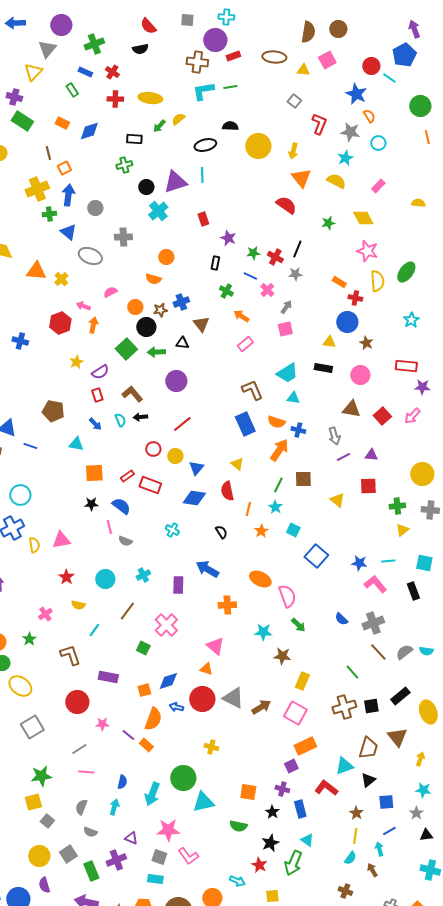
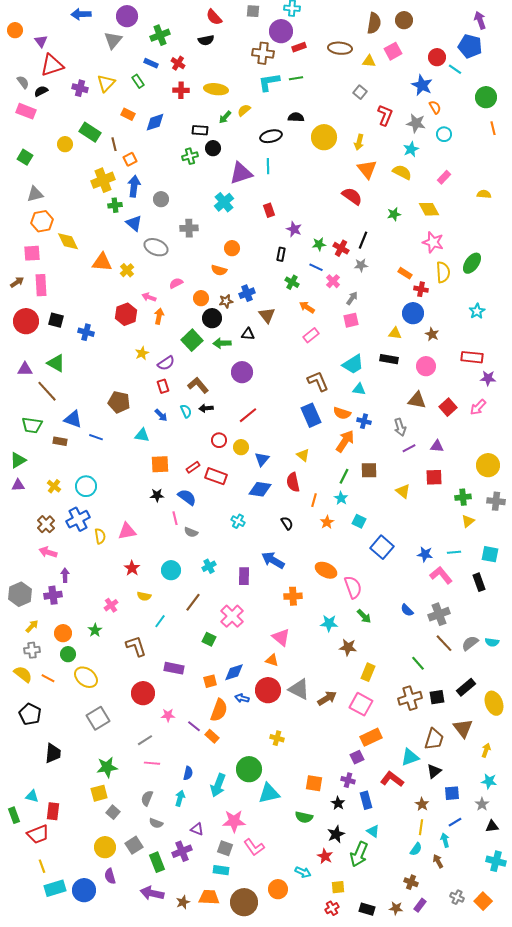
blue pentagon: (404, 55) -> (470, 46), turned -30
yellow triangle: (33, 72) -> (106, 83), moved
green rectangle: (22, 121) -> (90, 132), moved
black circle: (146, 187) -> (213, 148), moved

